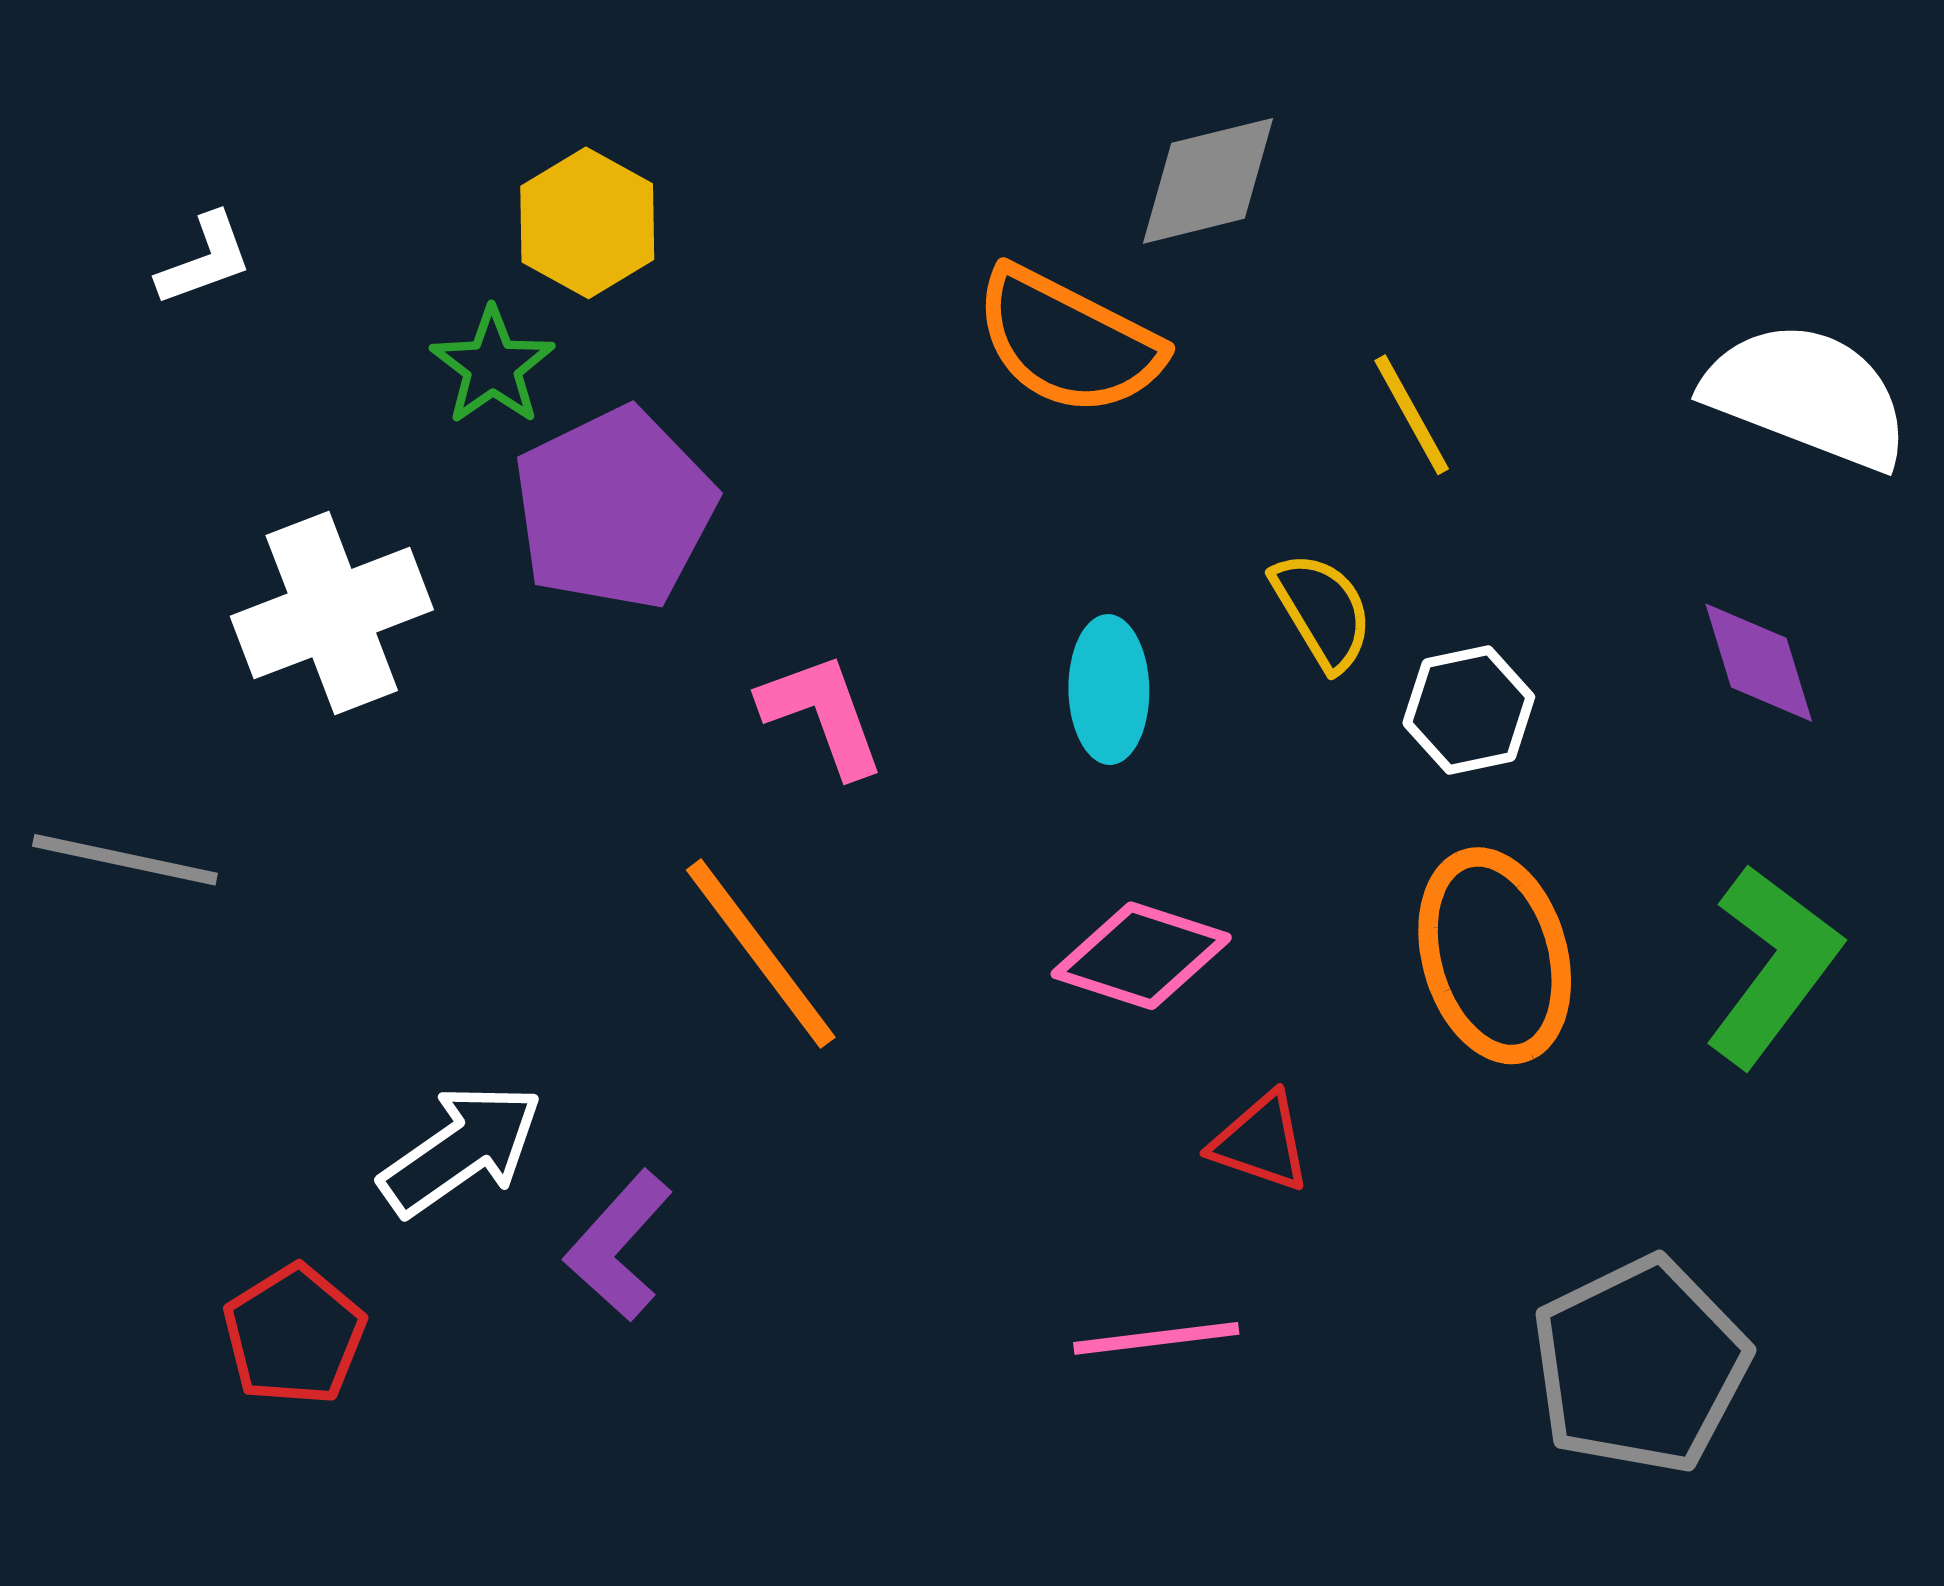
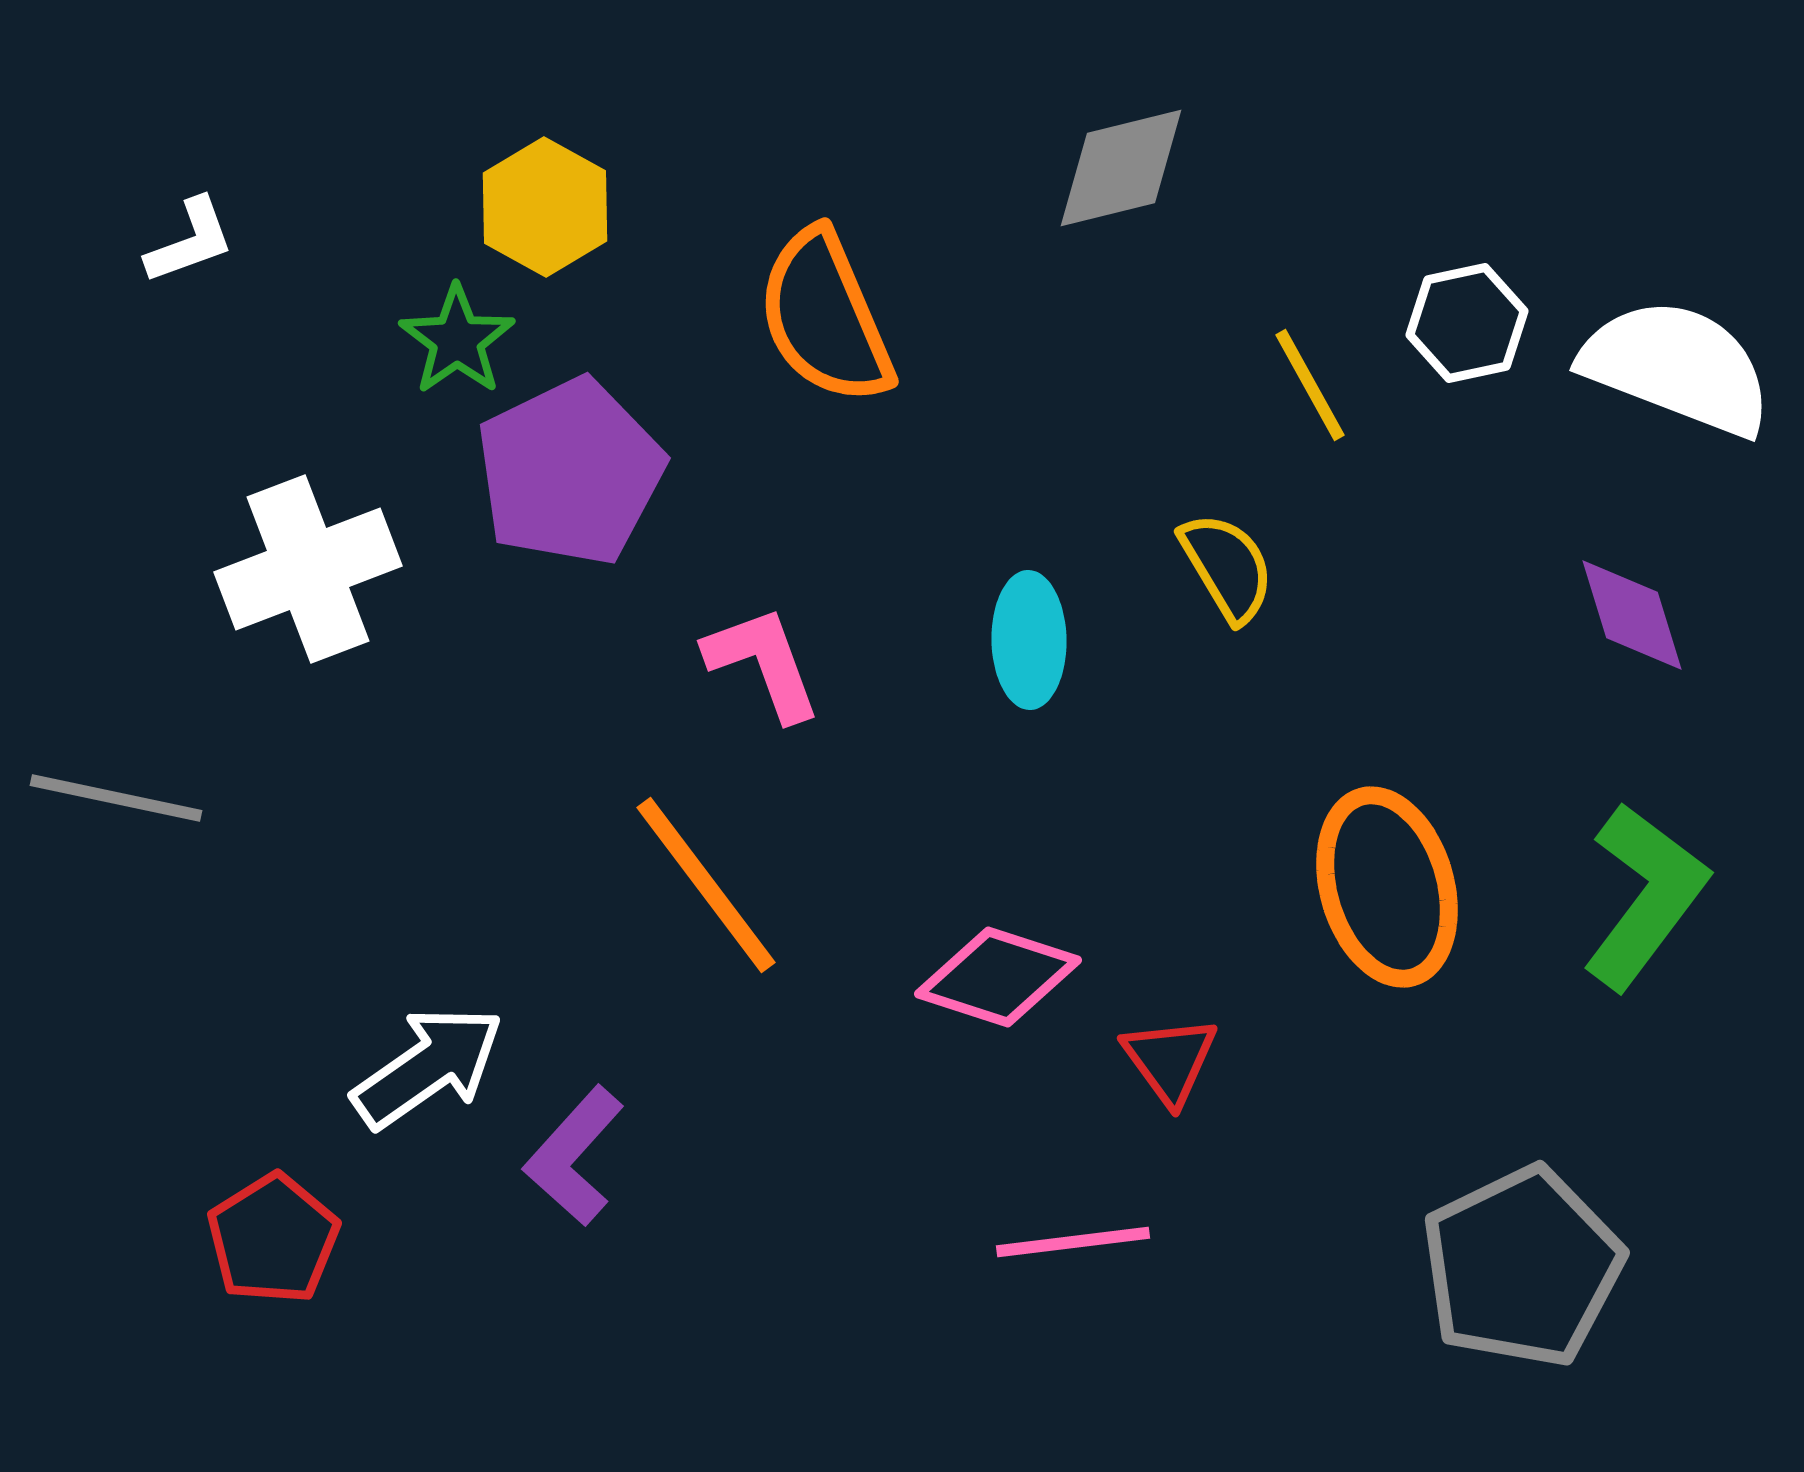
orange semicircle: (1068, 341) -> (825, 317), moved, turned 40
white hexagon: (1469, 710) -> (1467, 323), moved
pink diamond: (1141, 956) -> (998, 977), moved
red triangle: (1261, 1142) -> (1170, 1060), turned 35

